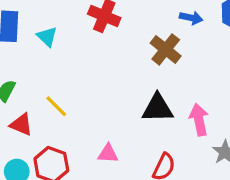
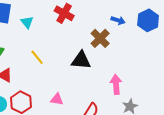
yellow line: (56, 106) -> (37, 57), moved
black triangle: (158, 108) -> (81, 60), moved

